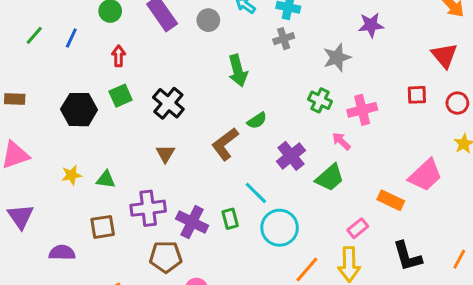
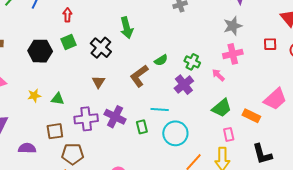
gray star: (337, 58) -> (233, 26), moved
green arrow: (238, 71) -> (127, 28), moved
green cross: (320, 100) -> (192, 62), moved
green trapezoid: (330, 178) -> (222, 108), moved
cyan line: (256, 193) -> (160, 109), turned -42
purple cross: (192, 222) -> (115, 117), moved
pink rectangle: (358, 228) -> (229, 134), turned -64
brown pentagon: (166, 257) -> (73, 154), moved

